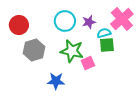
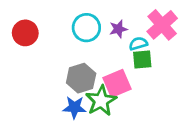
gray hexagon: (34, 50) -> (81, 78), moved
green star: (72, 51) -> (101, 101), moved, turned 30
pink square: (88, 63) -> (117, 83), size x1.5

